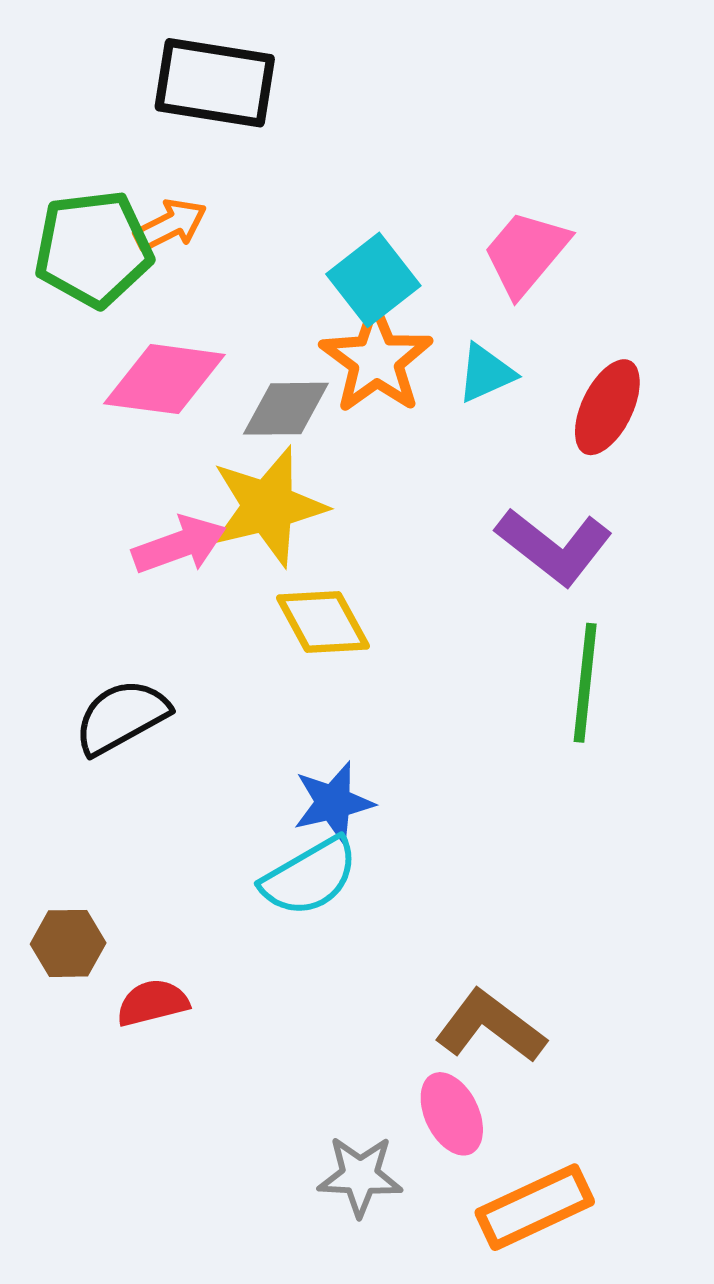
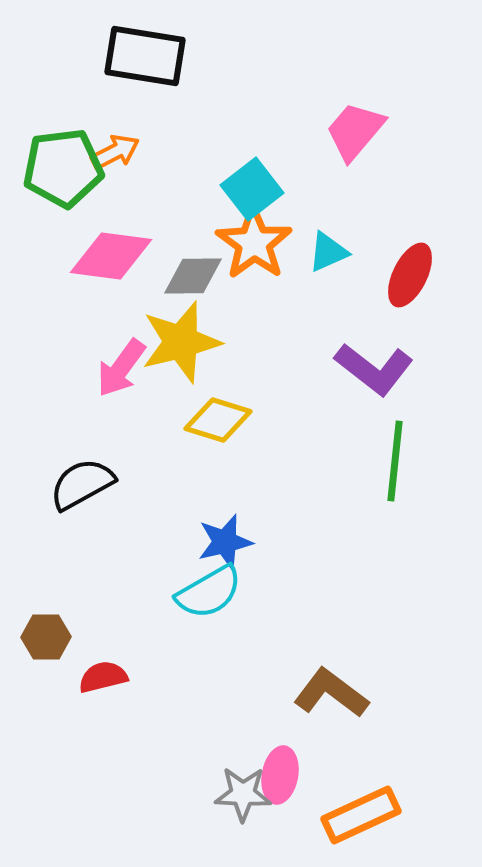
pink trapezoid: (526, 253) -> (355, 131), moved
pink arrow: (179, 545) -> (121, 368), turned 146
yellow diamond: (323, 622) -> (218, 420), turned -44
pink ellipse: (452, 1114) -> (280, 775), moved, turned 36

